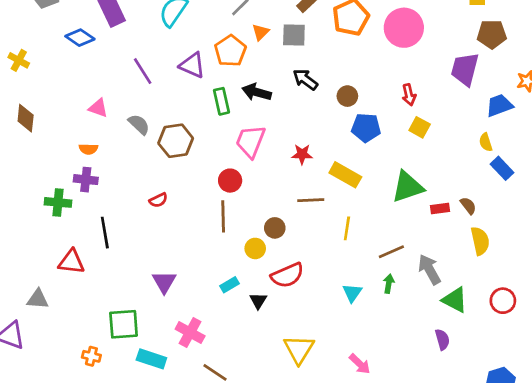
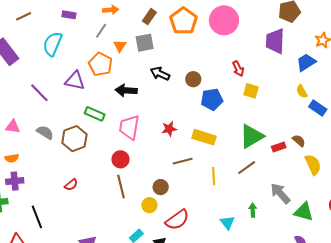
green rectangle: (221, 101) -> (95, 114), moved, turned -42
brown line: (391, 252) -> (247, 168), moved

